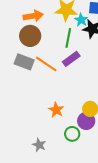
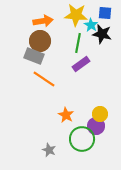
gray rectangle: (24, 62) -> (34, 56), moved
orange line: (46, 64) -> (44, 79), moved
green circle: (72, 134) -> (82, 139), size x1.6

